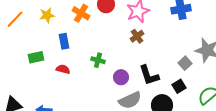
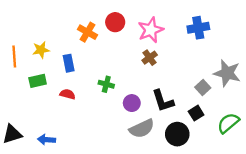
yellow star: (47, 15) -> (41, 50), moved
orange line: (15, 19) -> (14, 57), moved, turned -48

